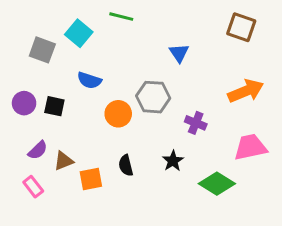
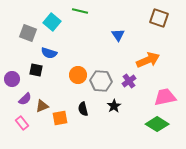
blue semicircle: (89, 80) -> (49, 53), moved
orange arrow: (246, 91) -> (148, 60), moved
gray hexagon: (153, 97) -> (101, 81), moved
purple circle: (24, 103) -> (12, 79), moved
purple cross: (196, 123) -> (129, 81), turned 32
green diamond: (217, 184) -> (157, 124), moved

